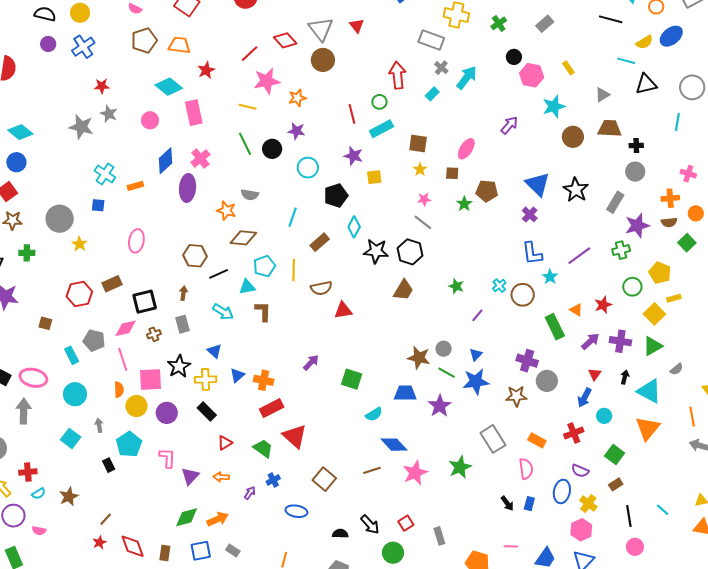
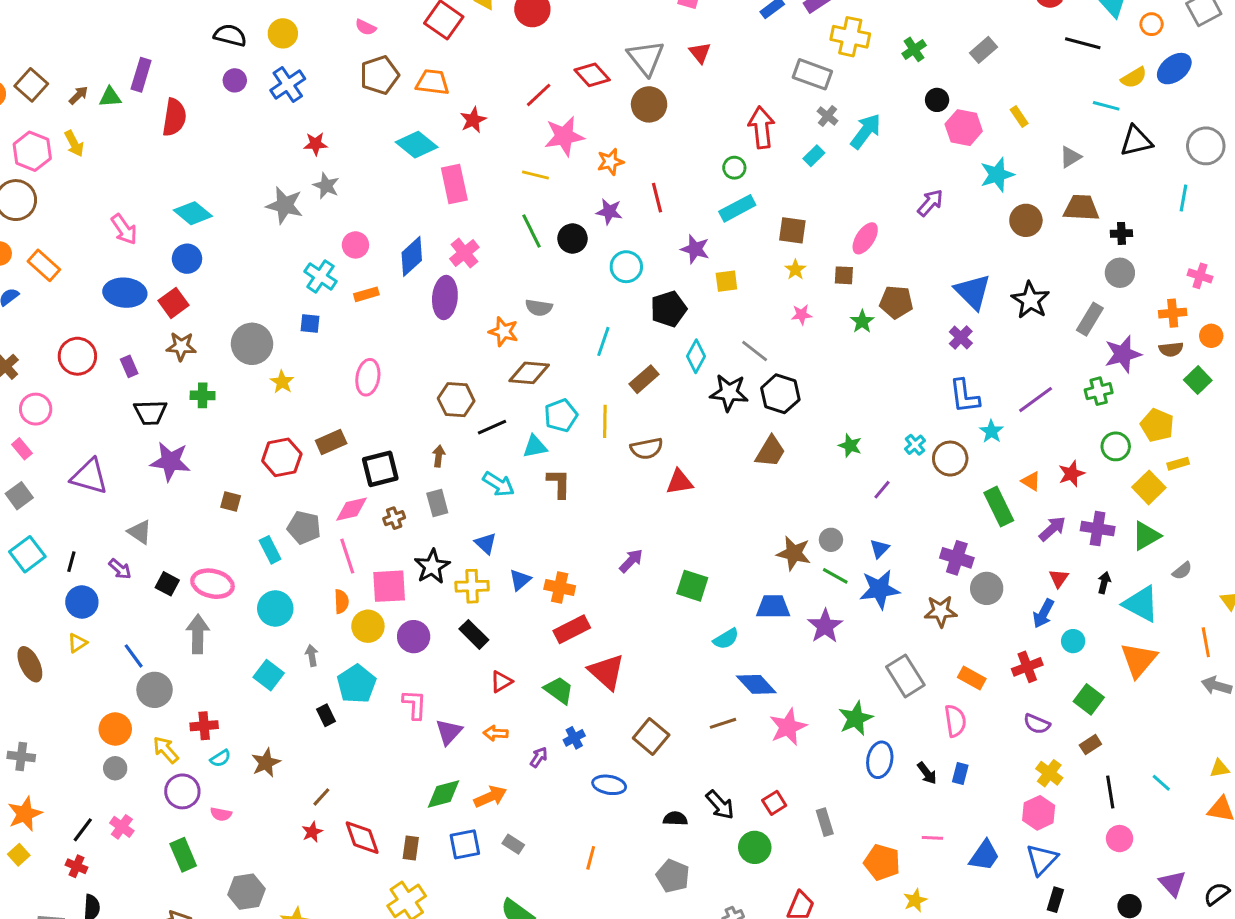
red line: (352, 114) -> (657, 198), moved
pink circle: (150, 120) -> (355, 245), moved
gray line: (423, 222) -> (755, 351), moved
blue ellipse: (562, 491) -> (880, 760), moved

